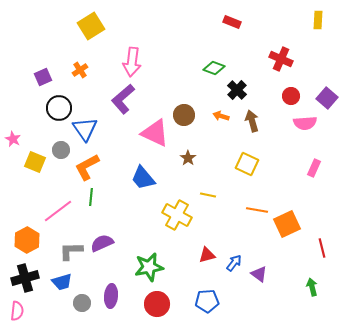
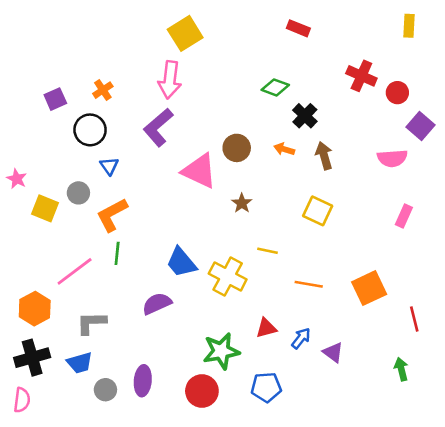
yellow square: (91, 26) -> (185, 33), moved
red circle: (291, 96) -> (397, 93), moved
black circle: (59, 108) -> (90, 130), moved
blue triangle: (85, 129) -> (109, 166), size x0.6
blue trapezoid: (143, 178) -> (181, 262), moved
orange line: (257, 210) -> (309, 284), moved
purple semicircle: (102, 243) -> (157, 304), moved
green star: (149, 267) -> (221, 351), moved

